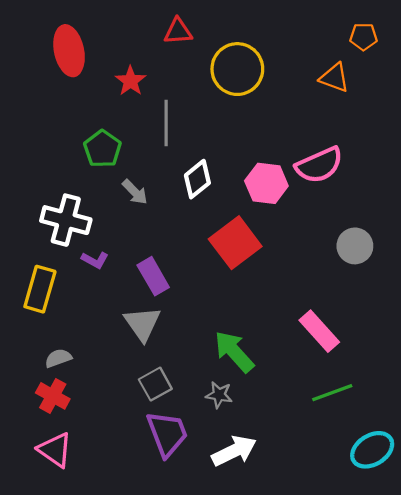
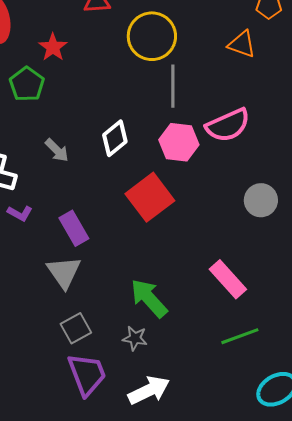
gray line: (166, 123) -> (173, 86), moved
green pentagon: (102, 149) -> (27, 84), moved

